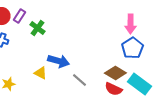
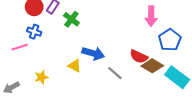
pink arrow: (130, 24) -> (151, 16), moved
red semicircle: (113, 89) -> (139, 56), moved

